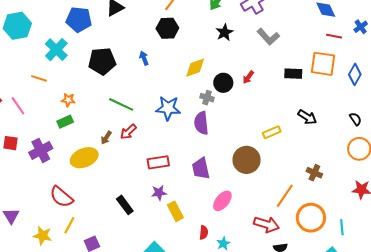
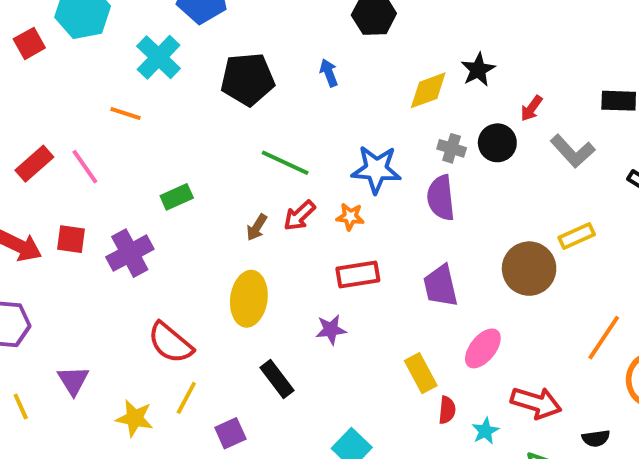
black star: (224, 32) -> (478, 70), moved
gray L-shape: (268, 37) -> (573, 151), moved
black circle: (223, 83) -> (497, 143), moved
orange star: (68, 100) -> (350, 217), moved
yellow rectangle: (272, 132) -> (577, 236), moved
yellow ellipse: (84, 158) -> (249, 299), moved, turned -60
purple star: (159, 193) -> (331, 330), moved
black rectangle: (125, 205) -> (277, 379), moved
yellow rectangle: (175, 211) -> (421, 373), moved
red arrow: (267, 224) -> (536, 403), moved

